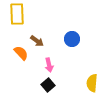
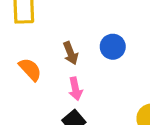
brown arrow: (37, 41) -> (71, 53), moved, turned 32

